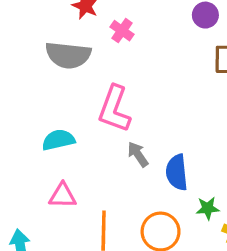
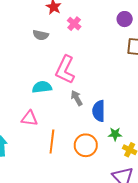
gray semicircle: (68, 55) -> (41, 35), size x0.6
cyan semicircle: (58, 140) -> (42, 87), moved

